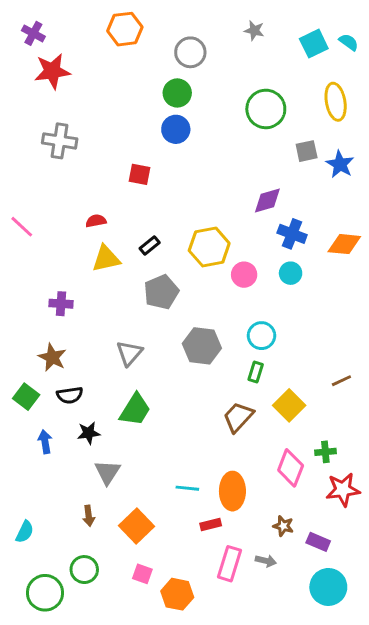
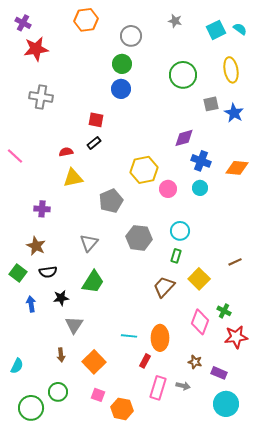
black rectangle: (150, 246) -> (94, 143), moved
green cross: (325, 452) -> (224, 311), turned 32
red rectangle: (211, 524) -> (145, 361), turned -48

